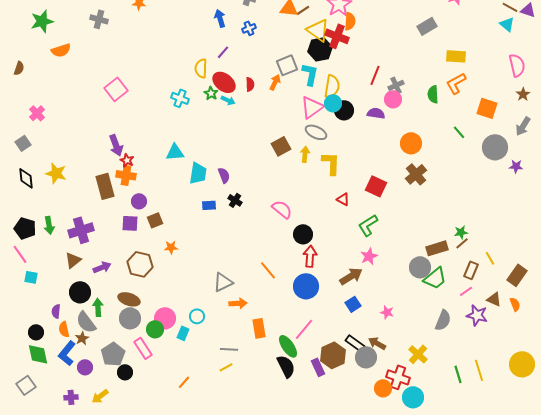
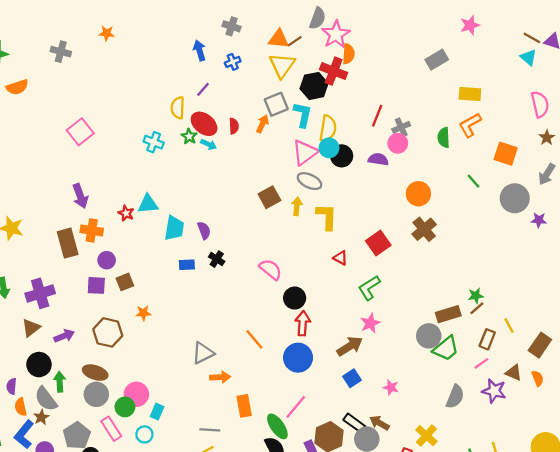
yellow triangle: (318, 30) -> (282, 65), moved, turned 30
red star: (127, 160) -> (126, 213), moved
red square: (376, 186) -> (378, 243), turned 30
cyan circle: (197, 316) -> (144, 434), moved

